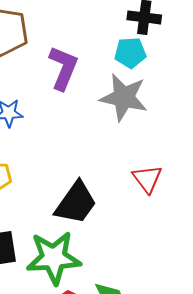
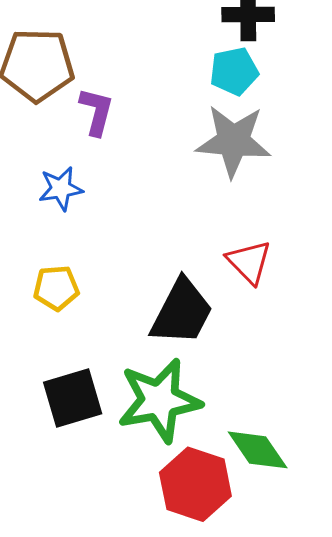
purple L-shape: (63, 68) -> (96, 112), moved, size x0.7
red triangle: (147, 179) -> (249, 262), moved

